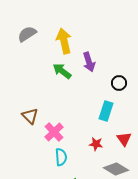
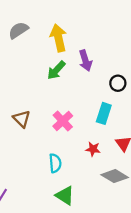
green arrow: (62, 71) -> (56, 70), turned -84
pink cross: (54, 132) -> (63, 121), moved

